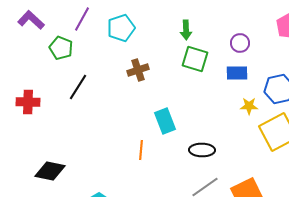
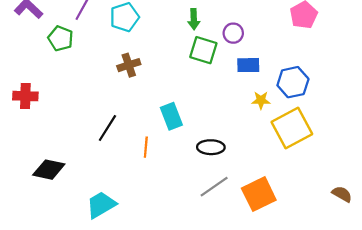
purple circle: (240, 43) -> (233, 33), moved
brown cross: (138, 70) -> (129, 65), moved
black line: (78, 87) -> (107, 128), moved

